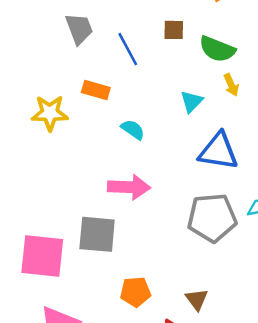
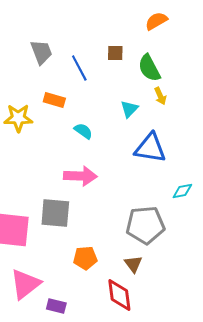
green semicircle: (217, 49) -> (149, 68), turned 40
gray pentagon: (212, 218) -> (145, 225), moved

